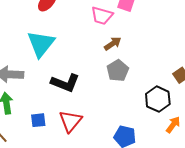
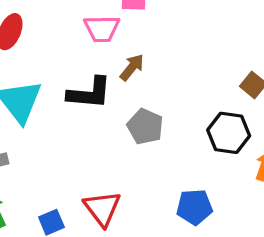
gray pentagon: (118, 71) -> (145, 126), moved
black L-shape: (65, 83) -> (89, 93), moved

